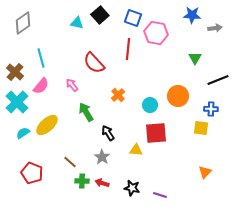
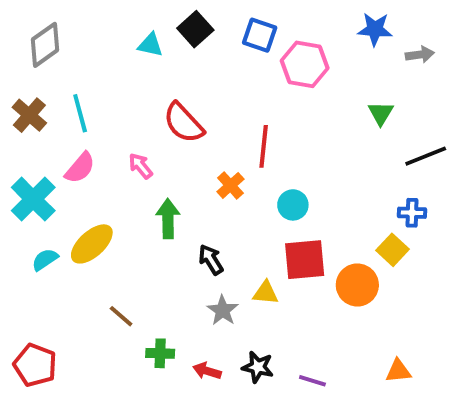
red line: (128, 49) -> (264, 146), moved
brown cross: (15, 72) -> (29, 115), moved
orange circle: (178, 96) -> (357, 285), moved
green arrow: (86, 112) -> (168, 219), turned 30
yellow square: (201, 128) -> (392, 250), turned 35
gray star: (102, 157) -> (223, 310), moved
brown line: (70, 162) -> (121, 316), moved
orange triangle: (205, 172) -> (398, 371), moved, turned 40
red pentagon: (32, 173) -> (35, 365), moved
red arrow: (102, 183) -> (207, 371), moved

